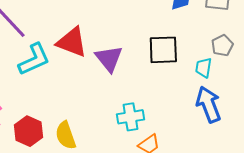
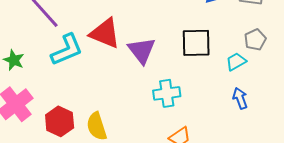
cyan trapezoid: (204, 68) -> (236, 62), turned 50
blue arrow: (209, 104) -> (240, 98), size x0.6
cyan cross: (130, 117) -> (167, 93), moved

